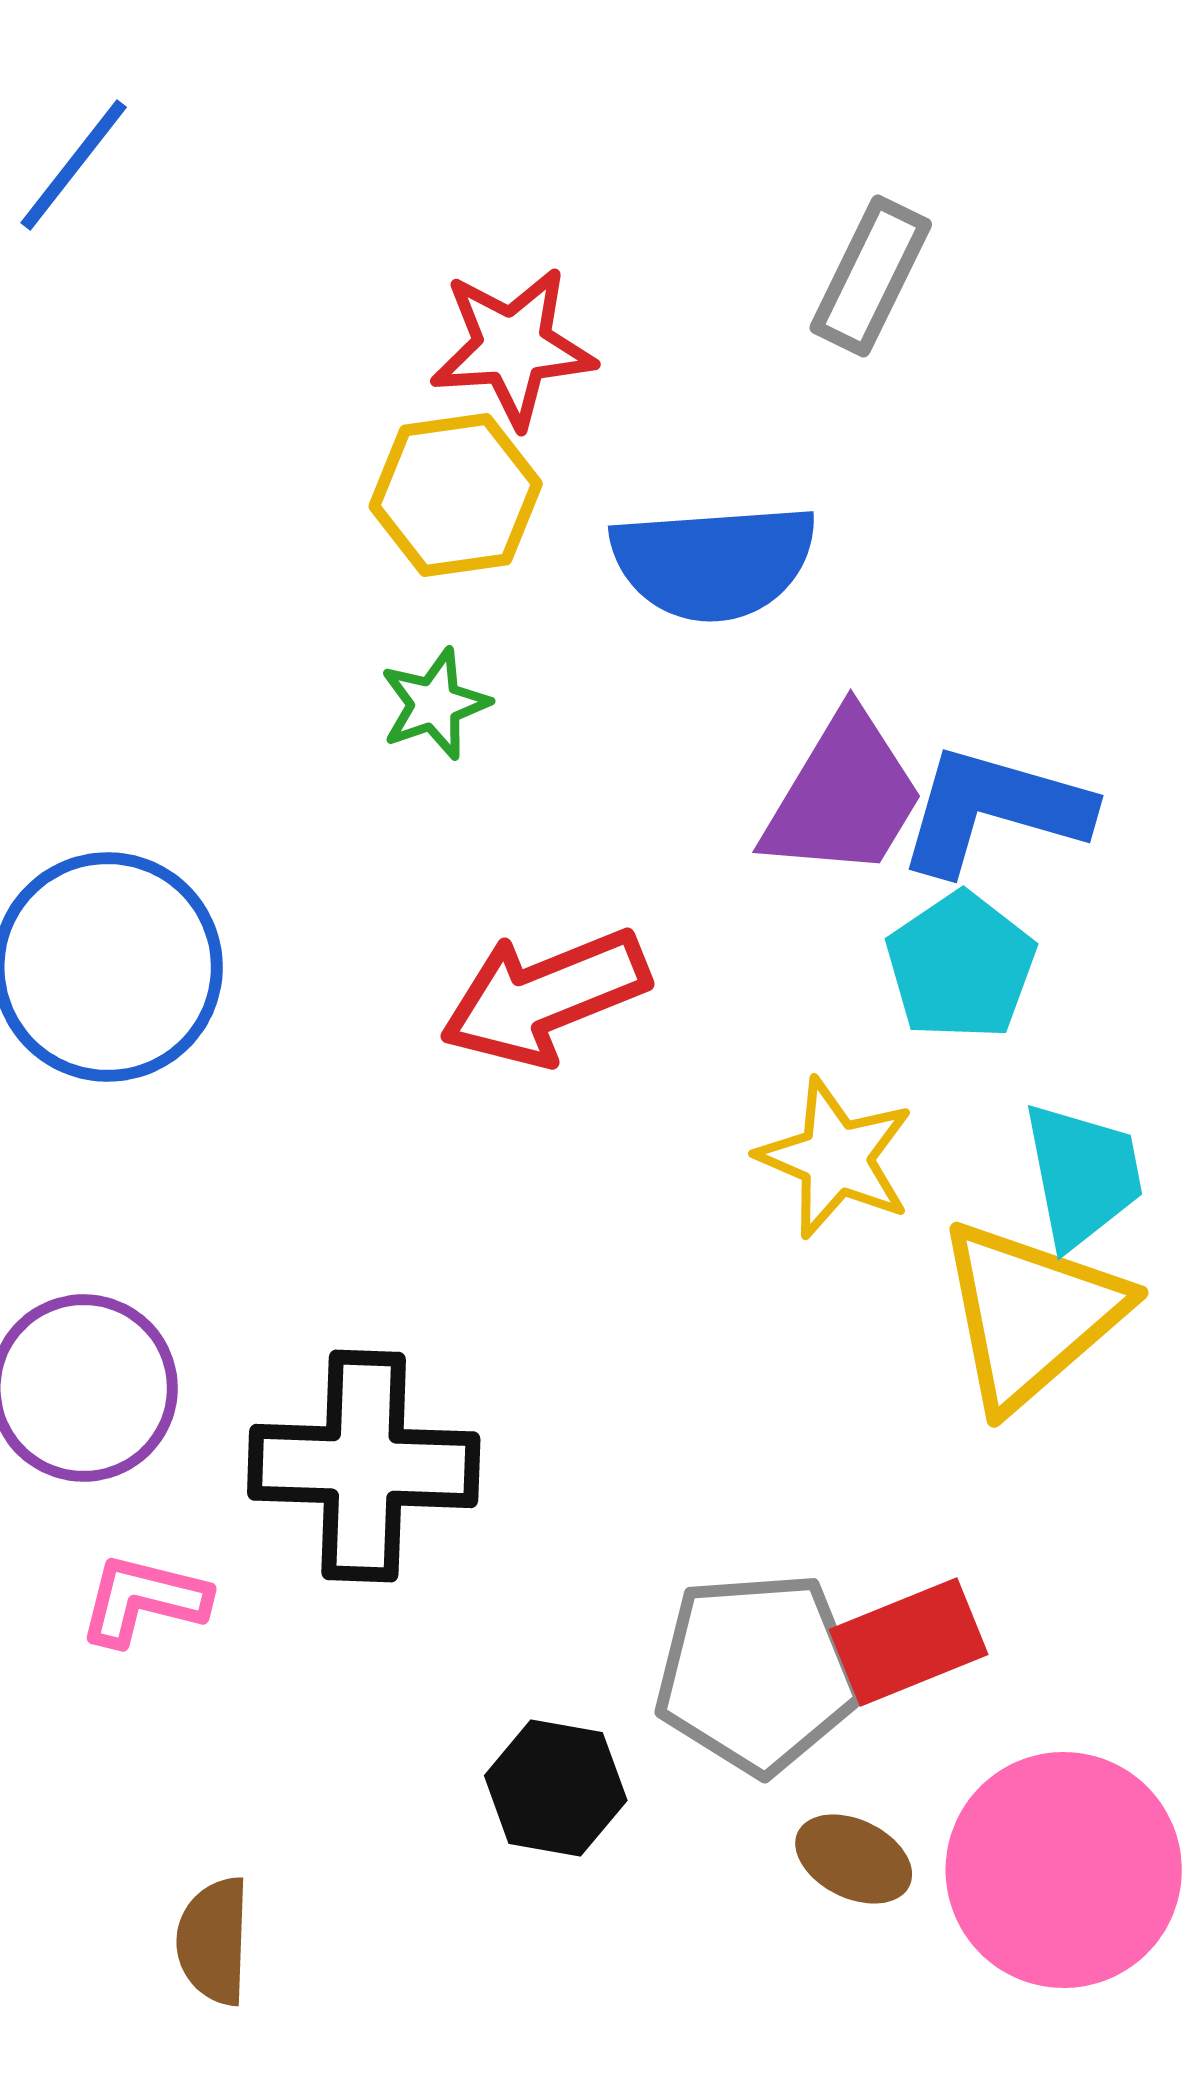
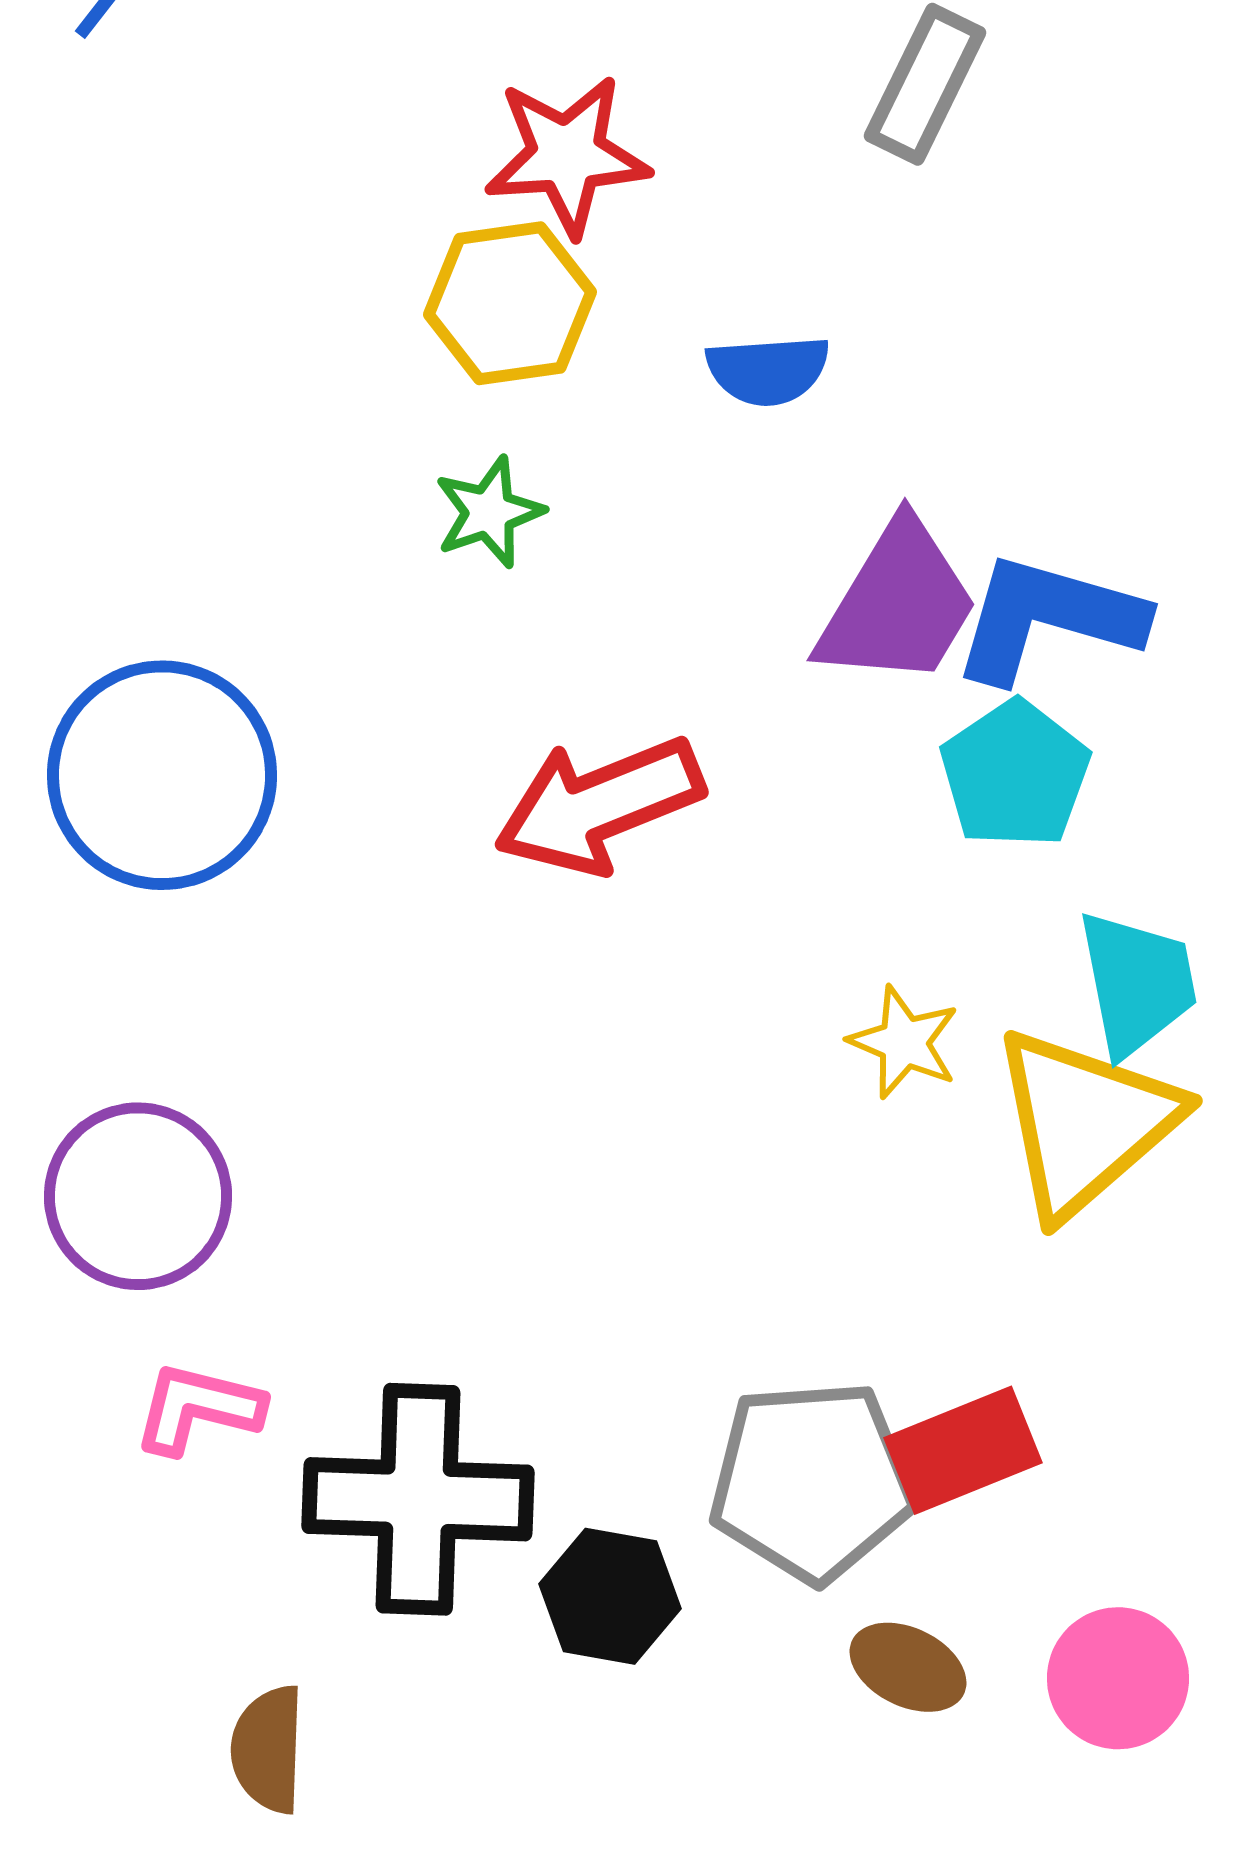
blue semicircle: (714, 562) -> (768, 370), size x0.6
yellow star: (836, 1158) -> (904, 1042), moved, size x0.7
black cross: (364, 1466) -> (418, 1499), moved
pink circle: (1064, 1870) -> (1118, 1678), size x0.6

